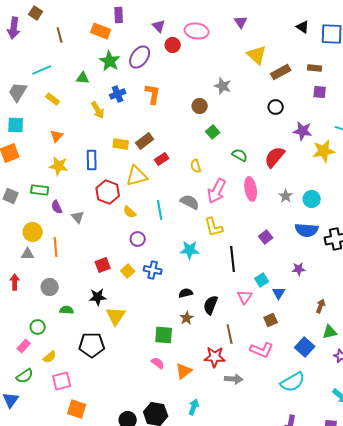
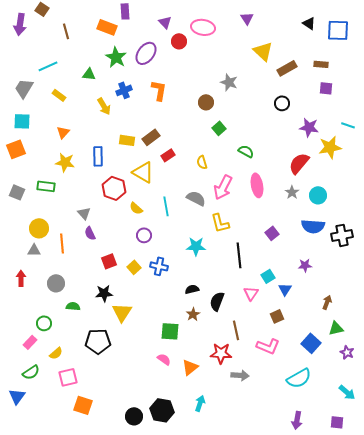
red semicircle: (275, 157) -> (299, 163), moved
yellow triangle: (137, 176) -> (143, 172), turned 45
purple semicircle: (57, 207) -> (90, 233), moved

